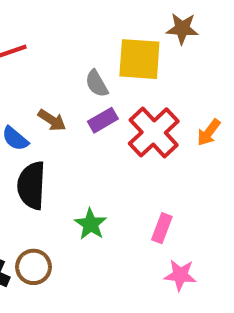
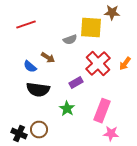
gray semicircle: (97, 84) -> (70, 40), turned -80
purple rectangle: (103, 120) -> (76, 83), moved
black semicircle: (31, 185) -> (38, 90), turned -85
pink rectangle: (162, 228) -> (102, 111), size x1.6

